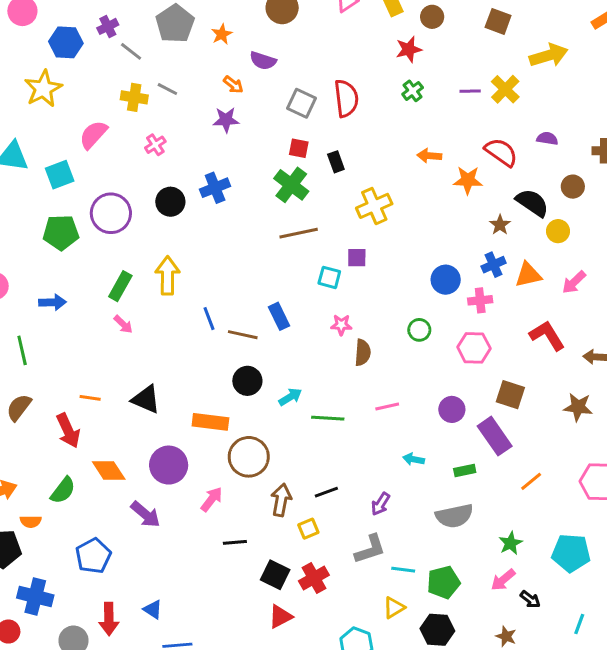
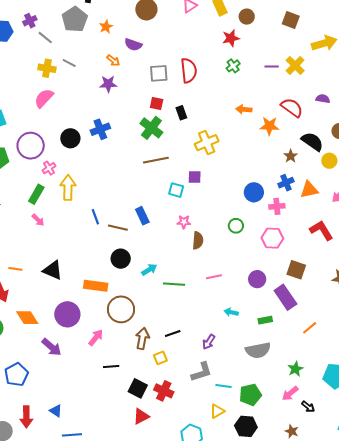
gray square: (301, 103) -> (159, 73), turned -30
pink semicircle: (93, 135) -> (44, 98), moved
pink cross: (155, 145) -> (49, 168), moved
red cross: (314, 578) -> (164, 391), turned -36

